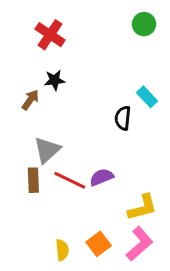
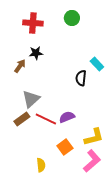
green circle: (144, 24) -> (72, 18), moved
red cross: (50, 35) -> (33, 23), turned -30
brown rectangle: (33, 180) -> (22, 119), turned 56
orange square: (99, 244) -> (65, 147), moved

